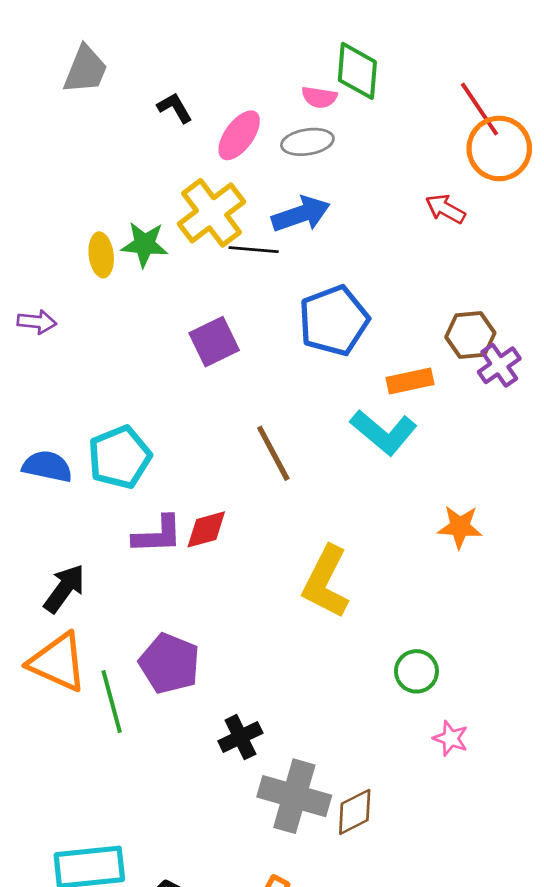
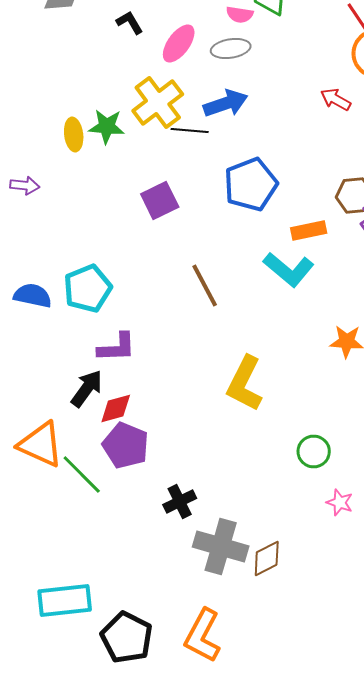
red diamond: (206, 529) -> (116, 408), moved
black arrow: (64, 589) -> (87, 388), moved
green line: (112, 702) -> (82, 474), turned -30

